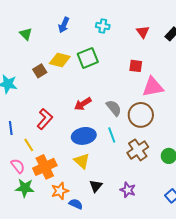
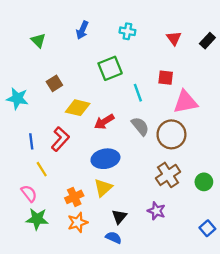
yellow diamond: (60, 60) -> (78, 108), moved
blue line: (11, 128) -> (31, 141), moved
cyan line: (112, 135) -> (138, 93), moved
yellow triangle: (82, 161) -> (103, 188), turned 36
orange cross: (45, 167) -> (74, 197), moved, size x0.7
purple star: (128, 190) -> (156, 211), moved
blue semicircle: (76, 204) -> (114, 238), moved

